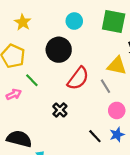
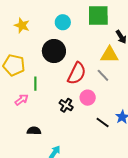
yellow star: (23, 22) -> (22, 25), moved
green line: (32, 80) -> (35, 84), turned 56
pink circle: (117, 110) -> (88, 98), moved
black semicircle: (19, 139) -> (34, 131), moved, size x0.6

